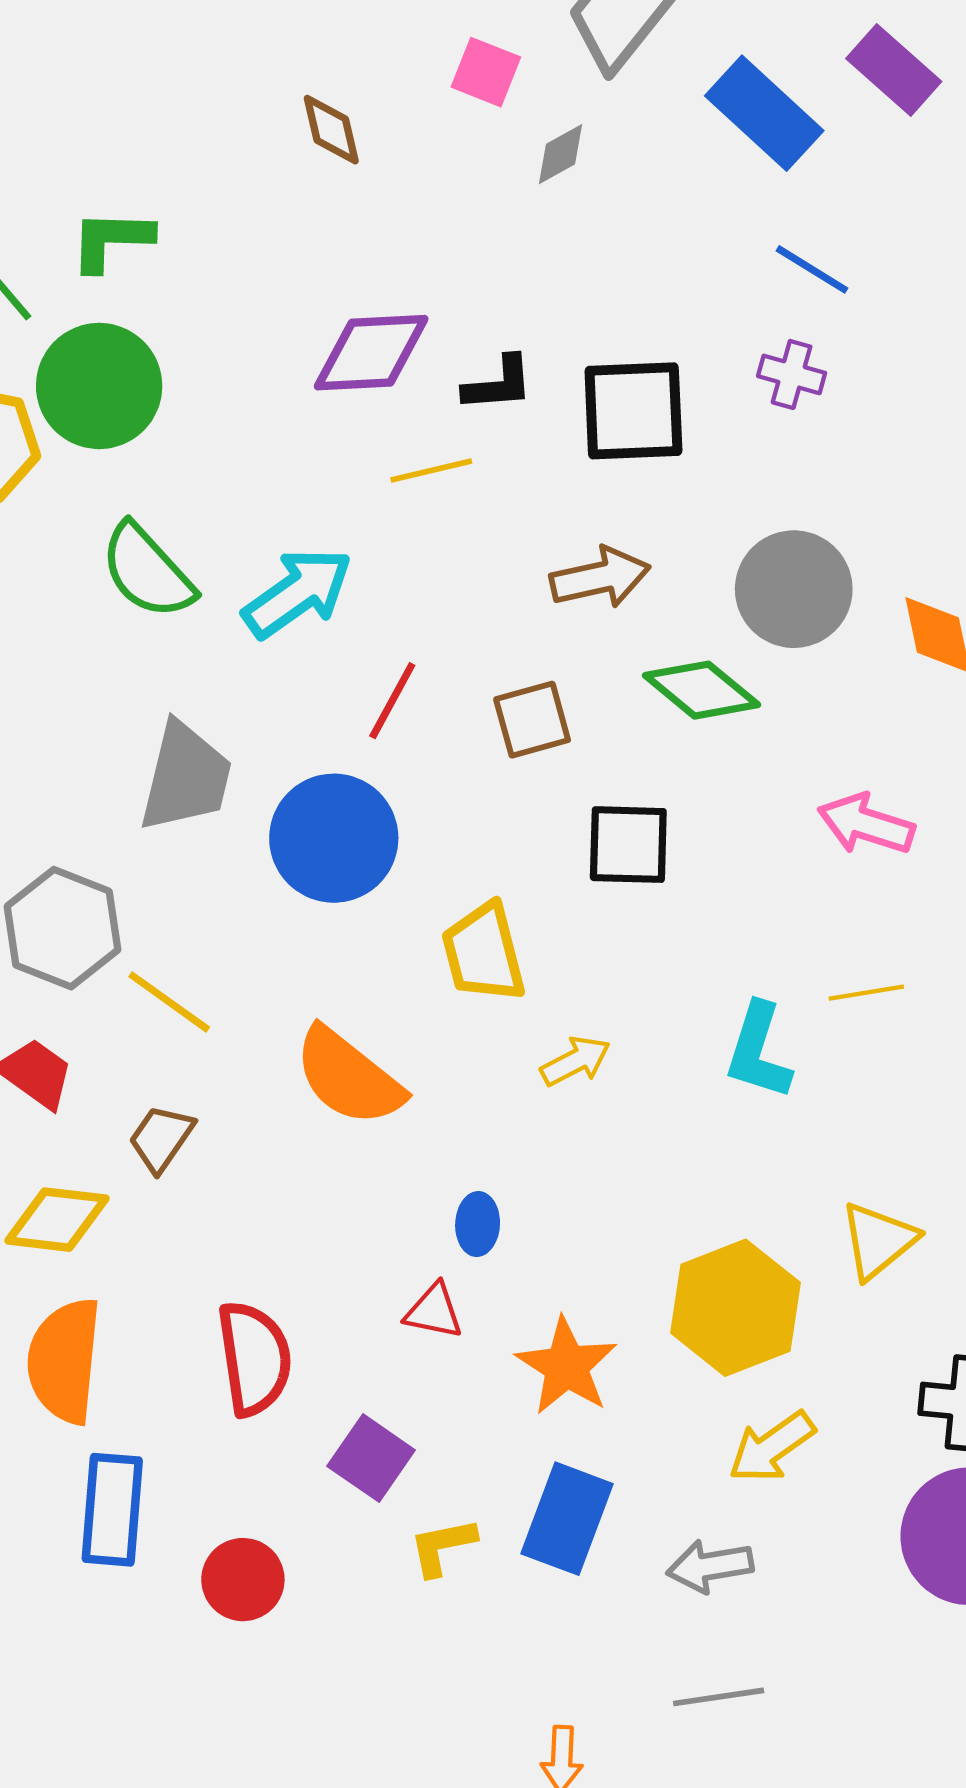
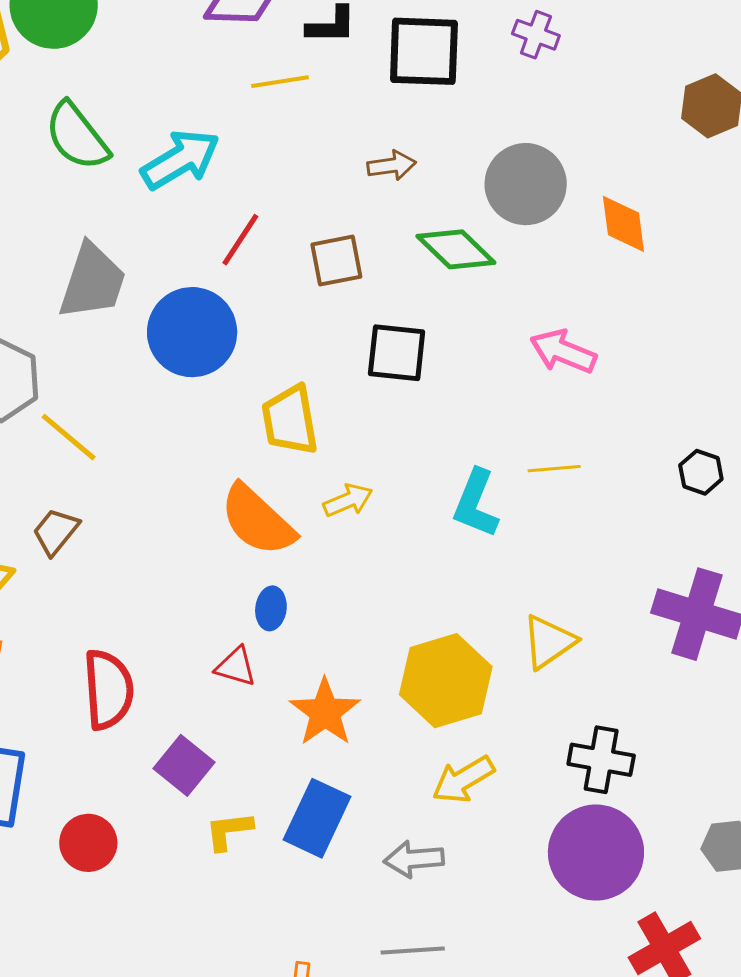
brown arrow: (600, 578) -> (392, 165), size x0.7
orange semicircle: (349, 1077) -> (257, 520), moved

